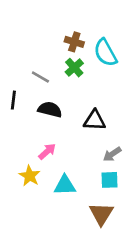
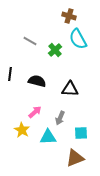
brown cross: (74, 42) -> (69, 16), moved
gray line: (40, 77) -> (30, 41), moved
gray arrow: (112, 154) -> (60, 118), moved, turned -32
brown triangle: (101, 214) -> (75, 158), turned 36

